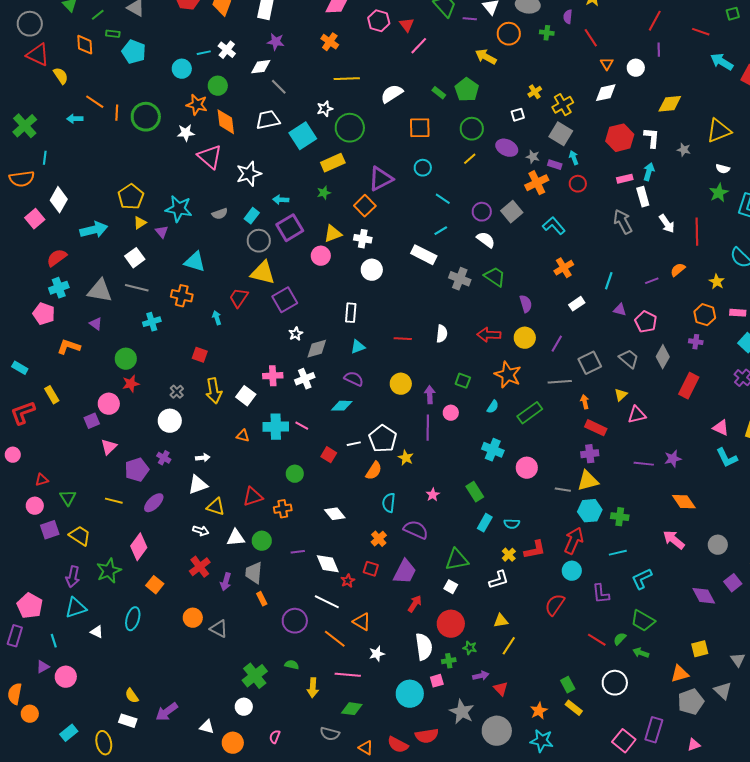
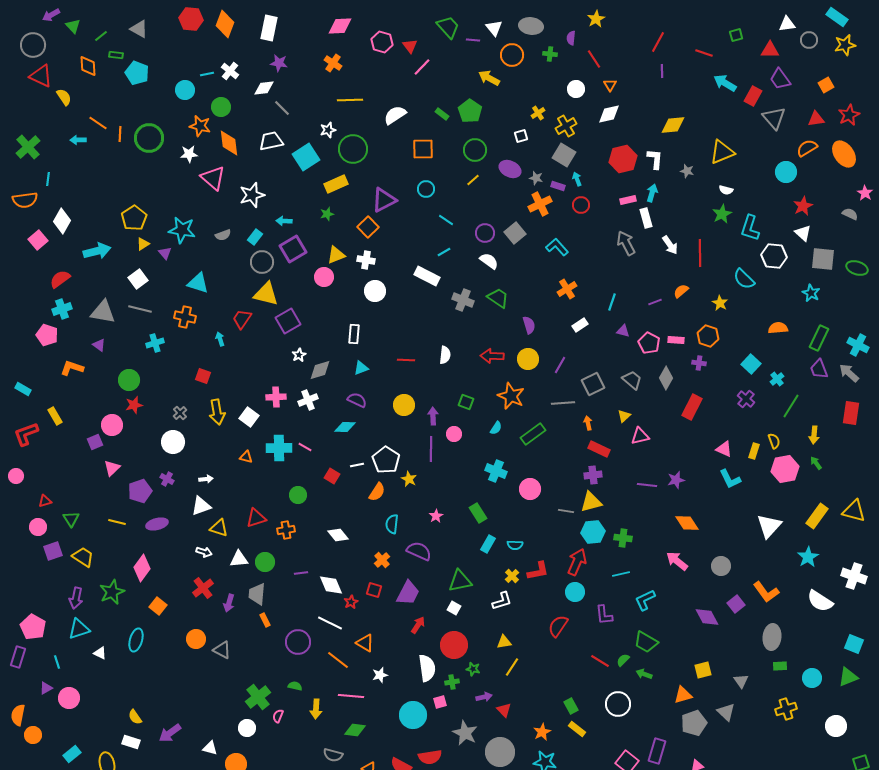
white circle: (636, 68) -> (576, 89), moved
pink rectangle: (738, 313) -> (676, 340), moved
purple ellipse: (154, 503) -> (157, 524), turned 30
pink semicircle: (275, 737) -> (278, 716), moved

